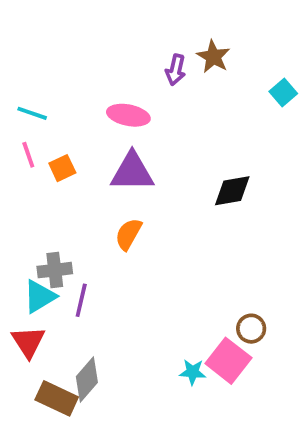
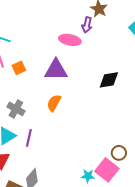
purple arrow: (176, 70) -> (87, 25), moved
pink ellipse: (128, 115) -> (70, 40), moved
gray cross: (55, 270) -> (16, 109), moved, turned 36

